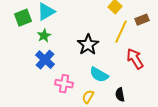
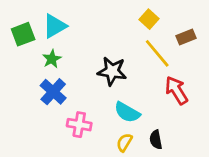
yellow line: (121, 32) -> (157, 53), turned -65
black star: (88, 45) -> (112, 71), turned -30
yellow semicircle: (88, 97) -> (124, 142), moved

